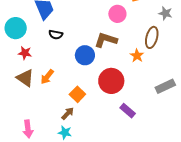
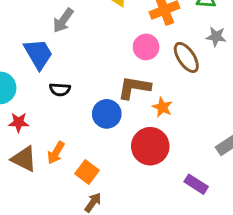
brown ellipse: (152, 37) -> (186, 57), moved, turned -40
orange star: (137, 56) -> (162, 107), moved
orange square: (77, 94) -> (87, 172), moved
purple rectangle: (128, 111) -> (196, 184), moved

